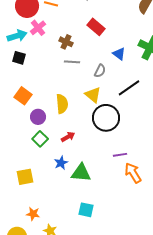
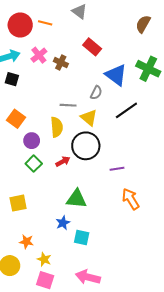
pink cross: (38, 28) -> (39, 55), moved
blue triangle: (119, 54) -> (116, 75), size x1.6
gray line: (72, 62) -> (68, 105), moved
black circle: (106, 118) -> (86, 146), moved
purple line: (120, 155) -> (117, 169), moved
blue star: (61, 163) -> (63, 223), moved

